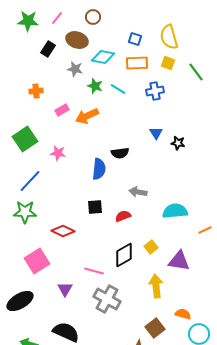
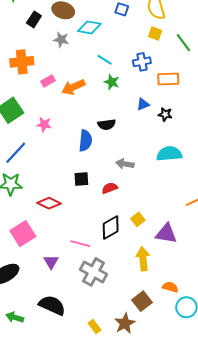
orange rectangle: (137, 63) -> (168, 79), moved
green star: (95, 86) -> (112, 82), moved
orange cross: (36, 91) -> (22, 62), size x1.6
blue triangle: (156, 133) -> (143, 104), turned 40
cyan semicircle: (175, 211) -> (169, 154), moved

